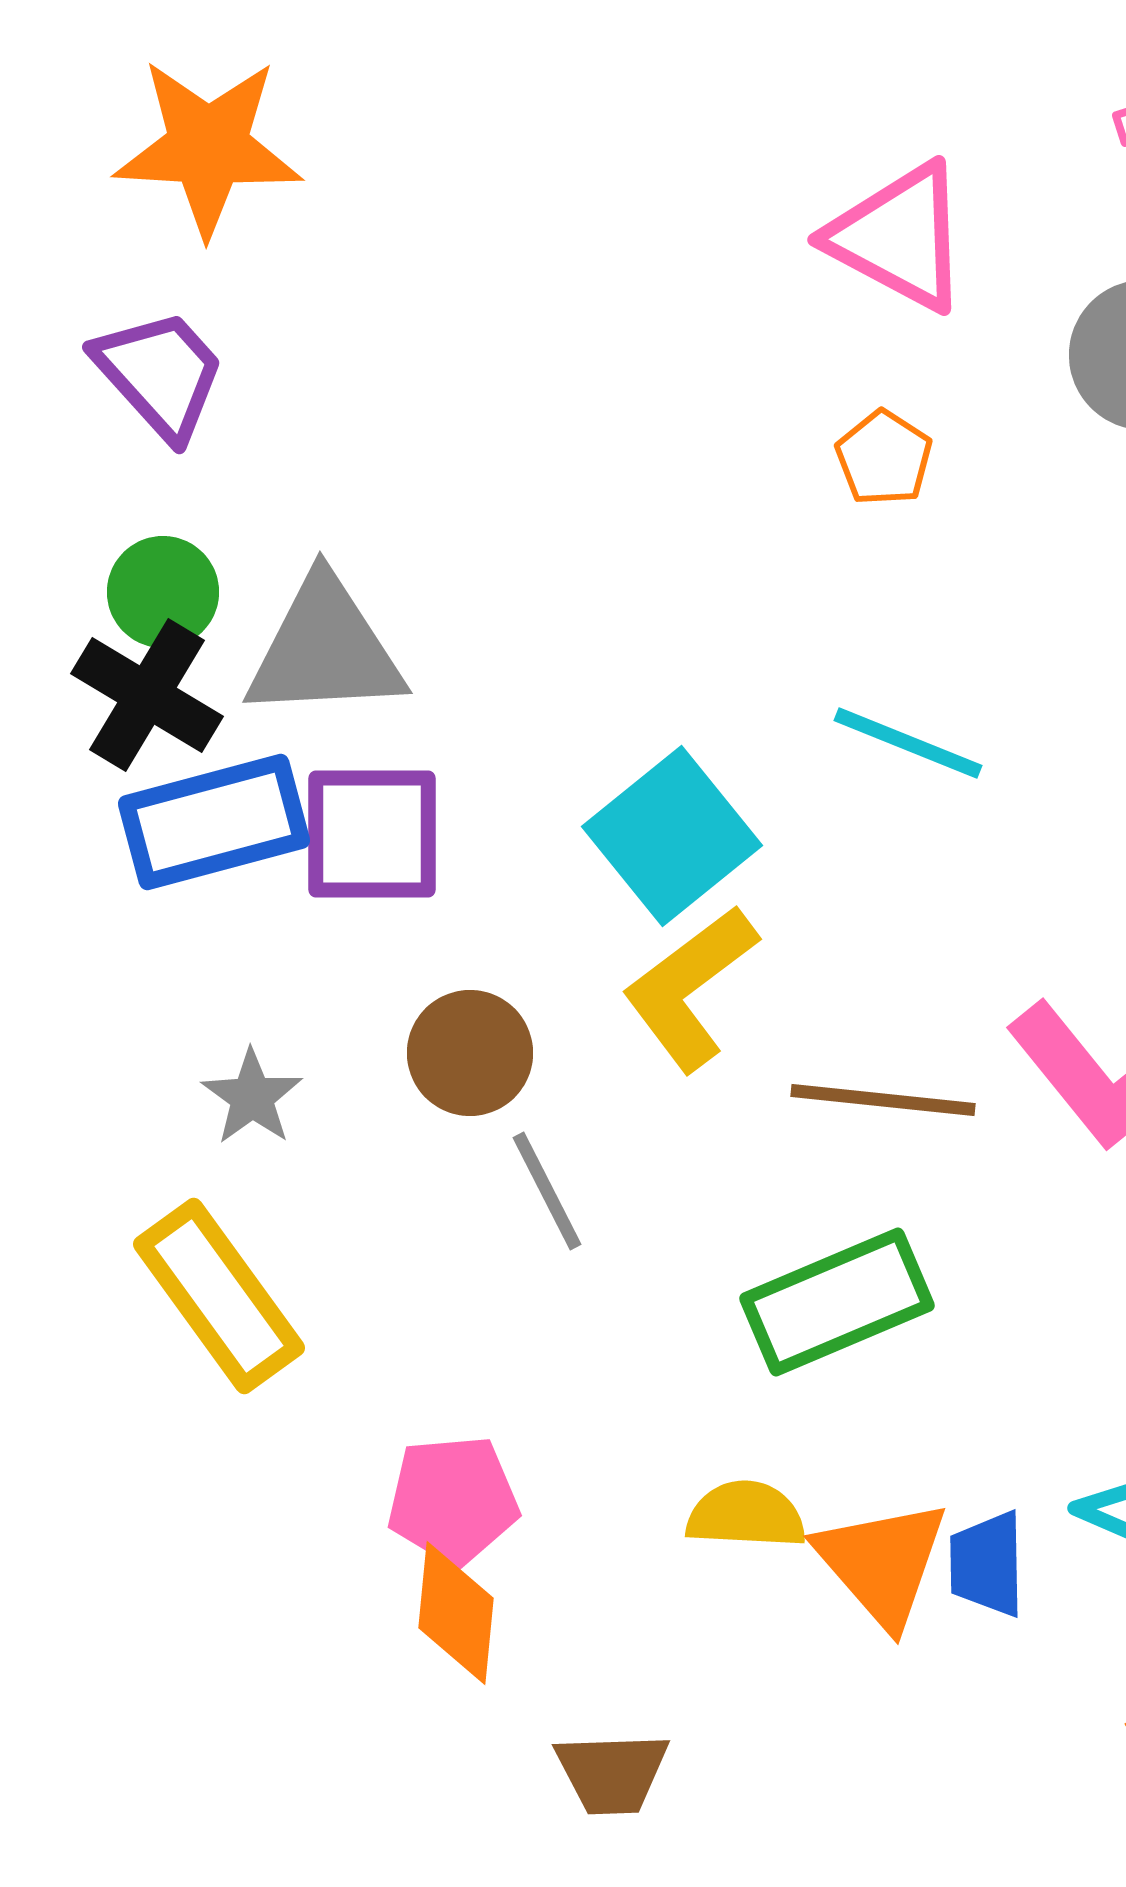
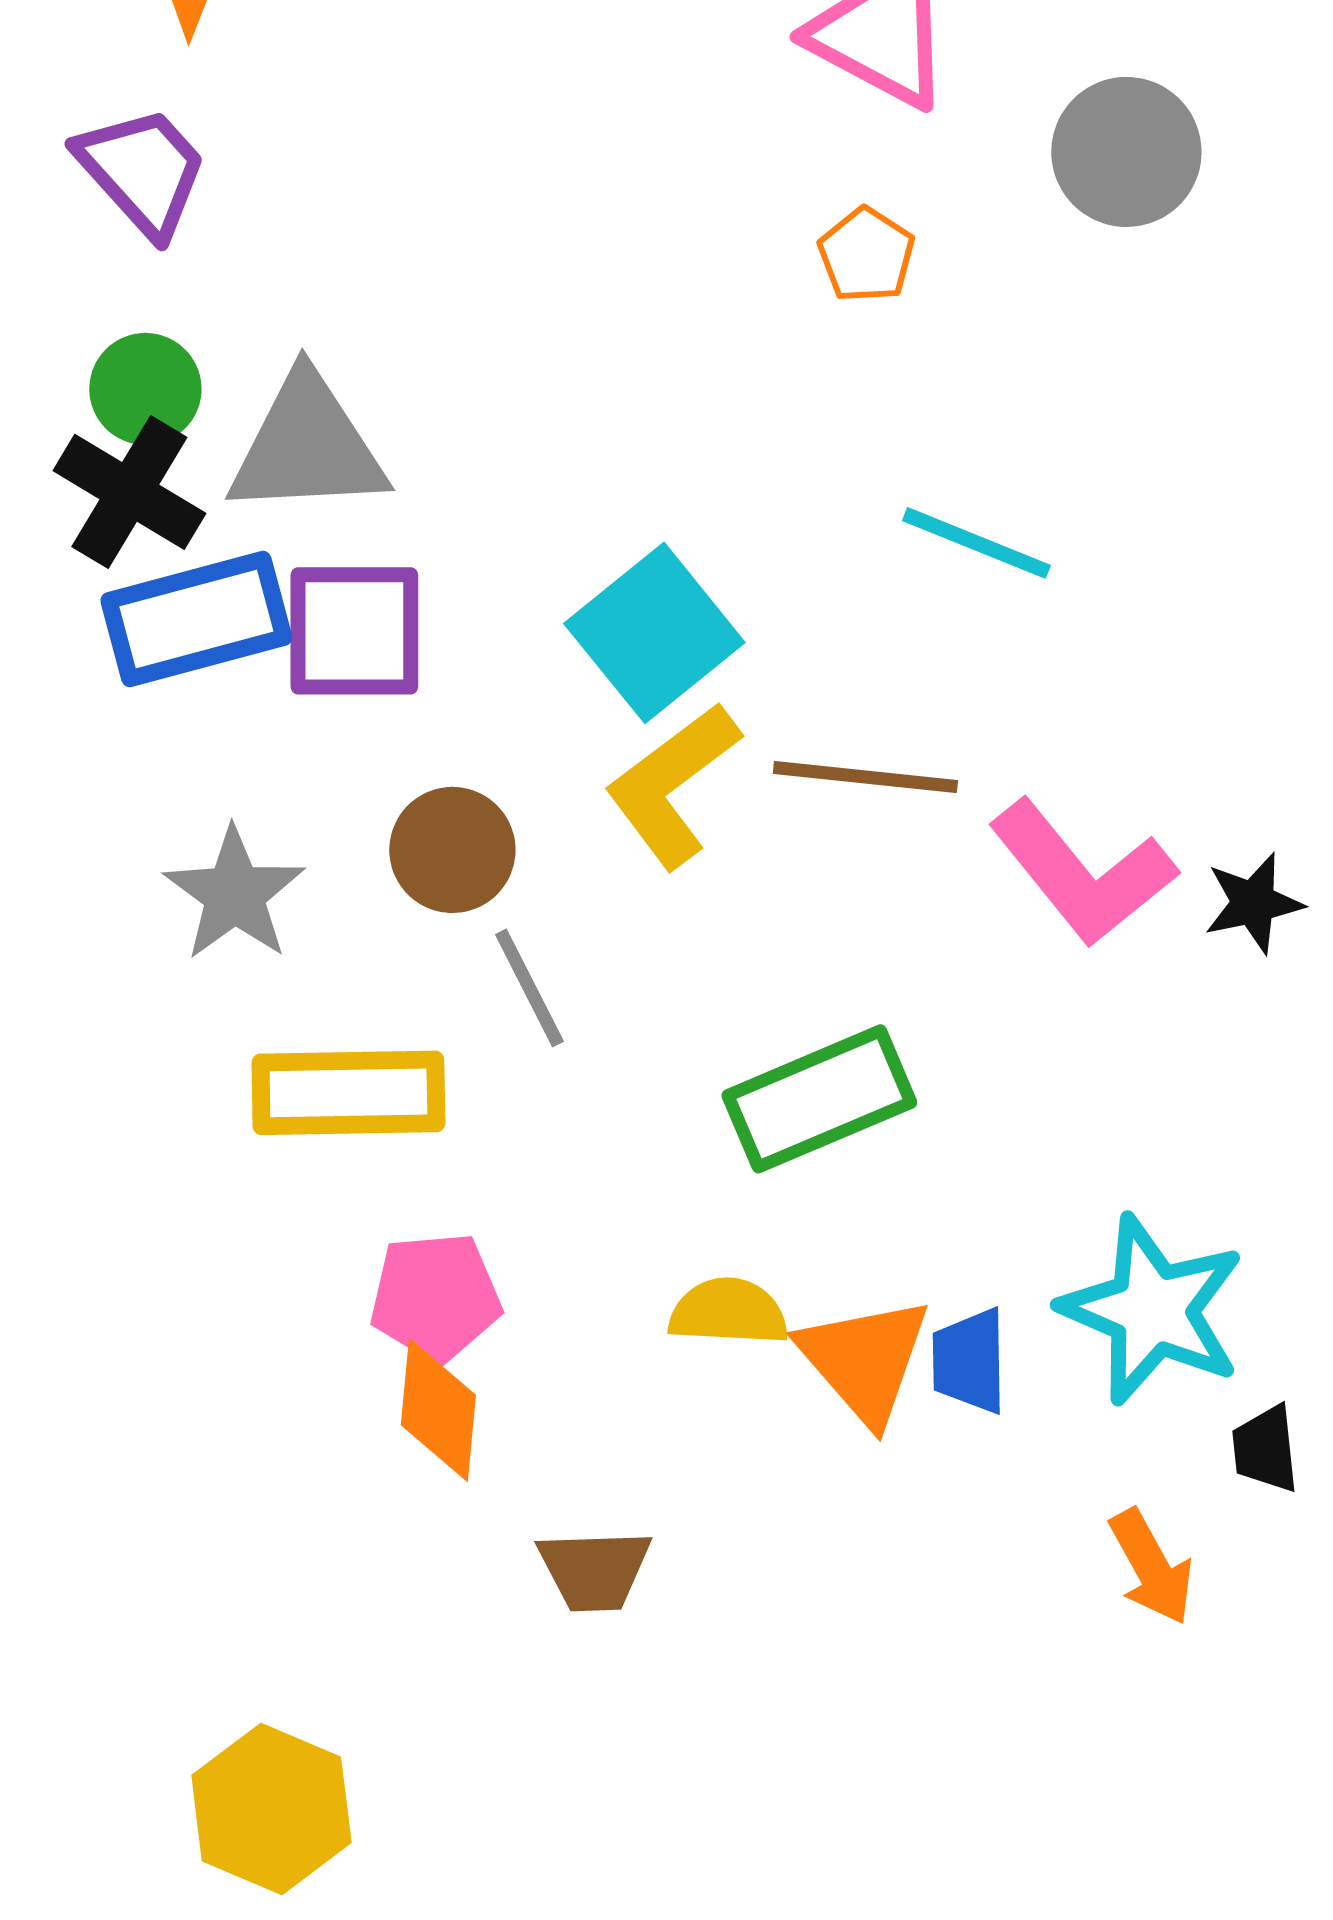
cyan line: (908, 743) -> (976, 543), moved
gray star: (252, 1097) -> (234, 894), size x1.4
brown line: (883, 1100) -> (865, 777), moved
yellow rectangle: (219, 1296) -> (348, 1093), moved, turned -55

